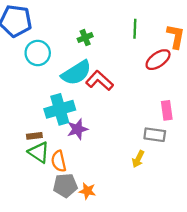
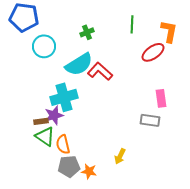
purple star: (77, 129) -> (54, 115), moved
yellow arrow: (138, 159) -> (120, 156), moved

